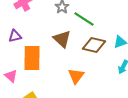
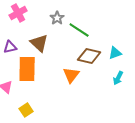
brown triangle: (62, 39) -> (39, 43), moved
orange triangle: (76, 76) -> (71, 75), moved

